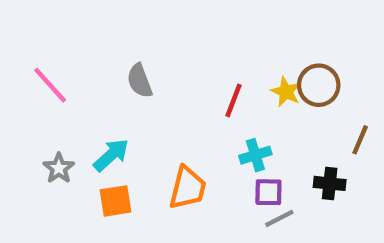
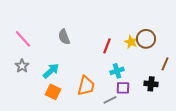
gray star: (59, 168) -> (22, 66), moved
orange square: (116, 201) -> (53, 92), turned 35
gray line: (279, 218) -> (110, 100), moved

